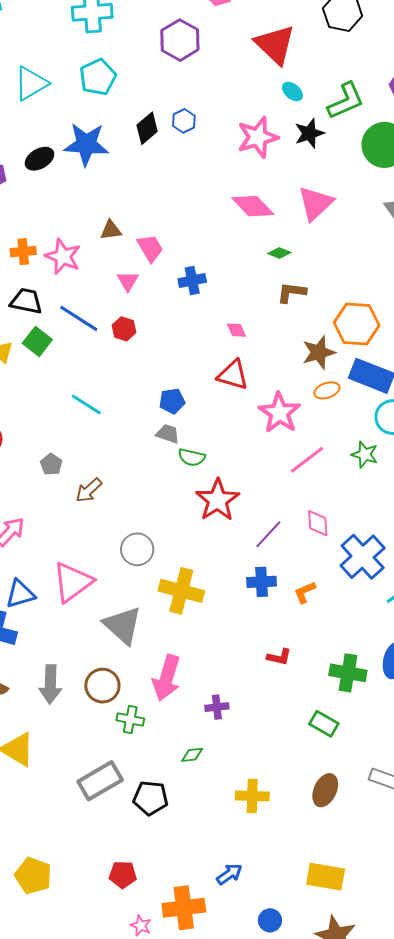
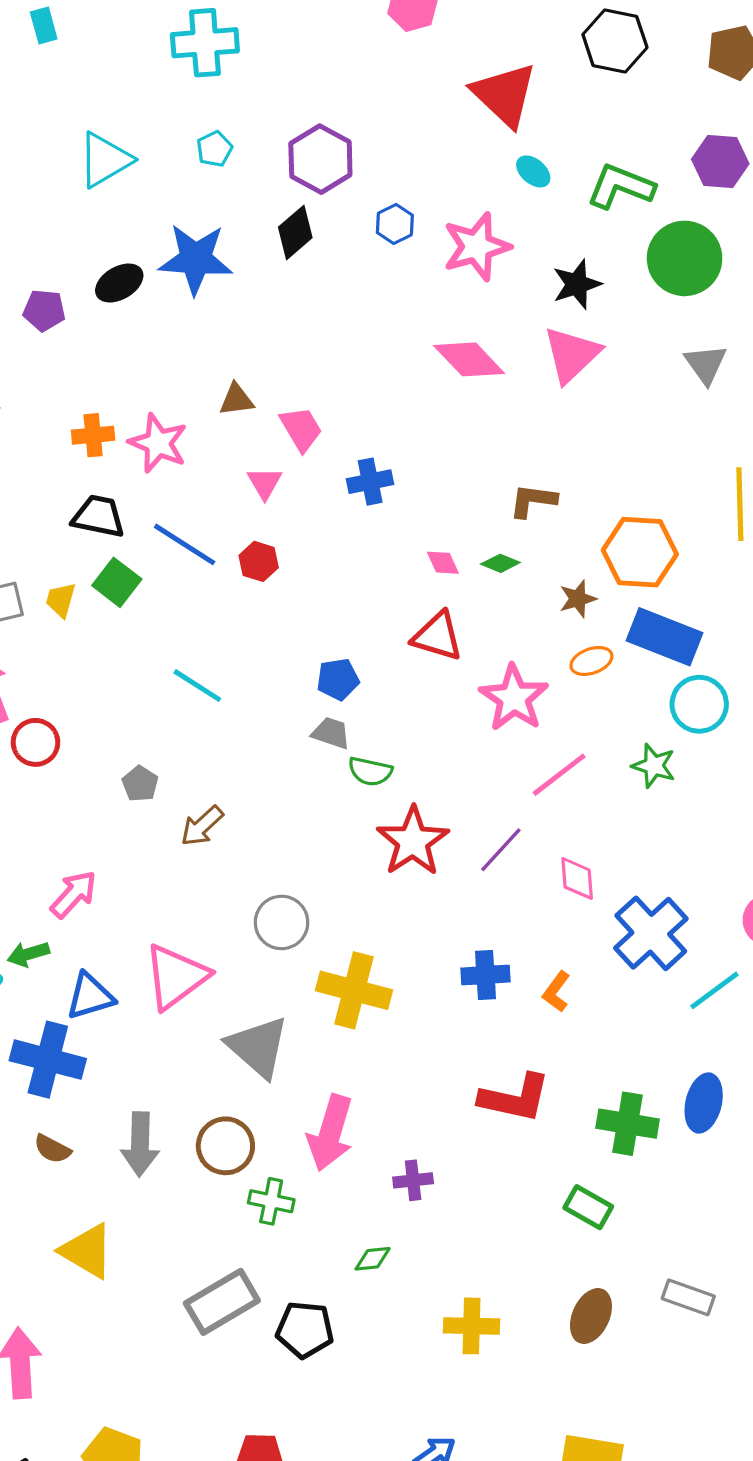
purple hexagon: (180, 40) -> (320, 159), moved
cyan pentagon: (98, 77) -> (214, 149), size x0.6
green L-shape: (346, 101) -> (621, 186), turned -135
blue hexagon: (184, 121) -> (395, 224), moved
black star: (309, 133) -> (577, 284), moved
green diamond: (279, 253) -> (500, 563), moved
brown star: (319, 352) -> (578, 599), size x0.7
purple line: (268, 534) -> (501, 850), moved
orange L-shape: (305, 592) -> (556, 992), turned -30
red L-shape: (279, 657) -> (515, 1098), size x1.8

